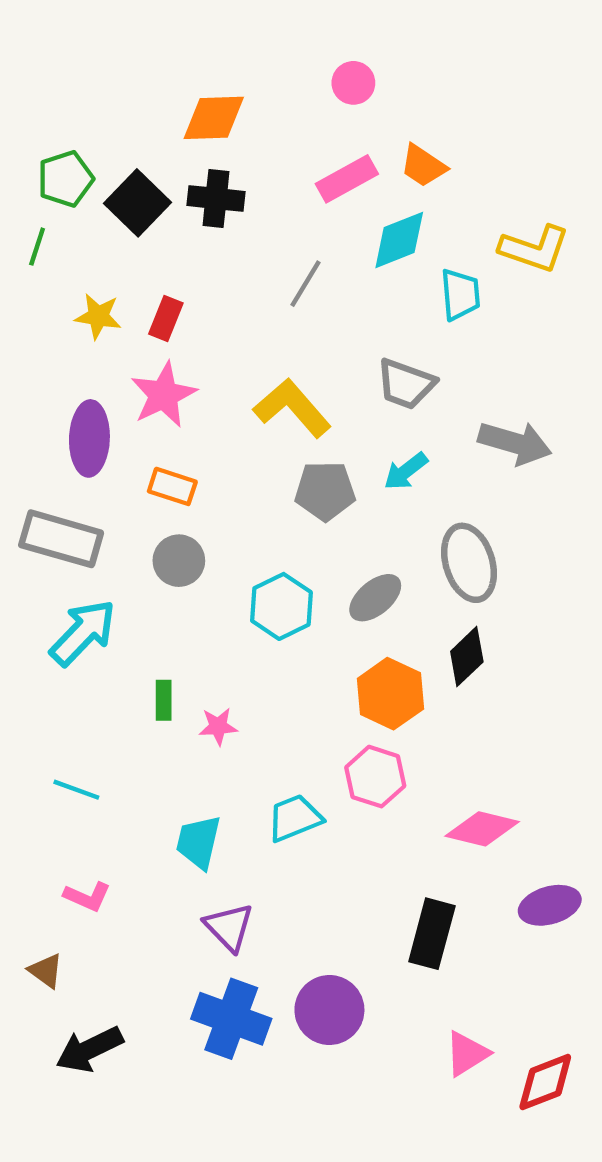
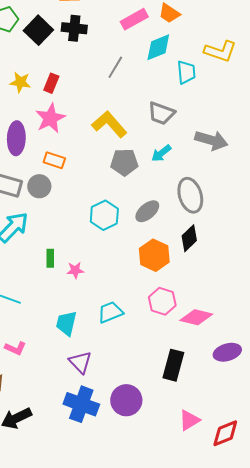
gray circle: (179, 561) -> (39, 186), moved
pink hexagon: (375, 777) -> (162, 301), moved

